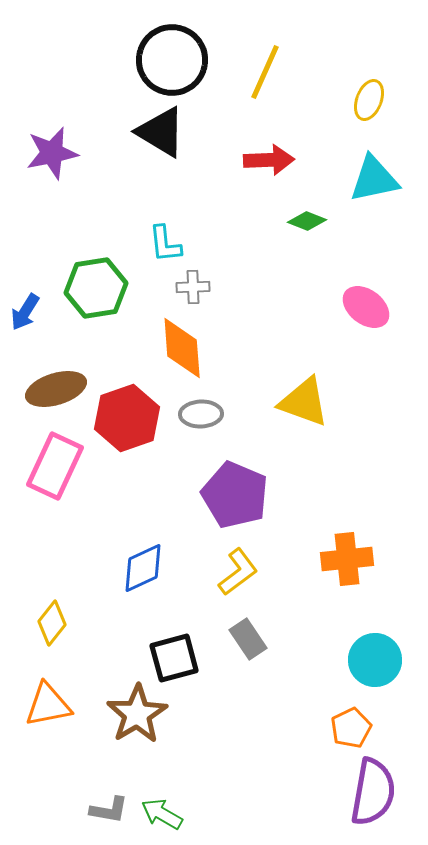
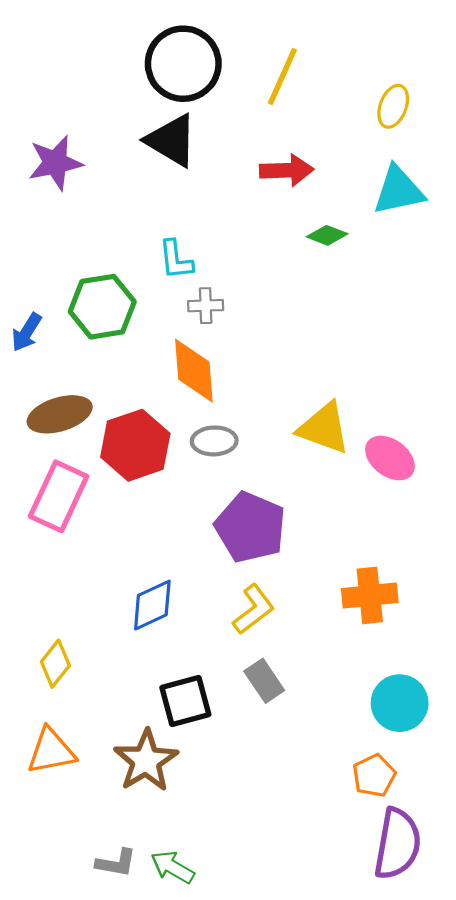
pink ellipse: (366, 307) -> (390, 458), moved

